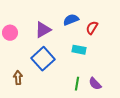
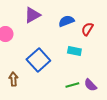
purple triangle: (43, 30) -> (32, 15), moved
green line: (77, 84) -> (72, 85), turned 64

